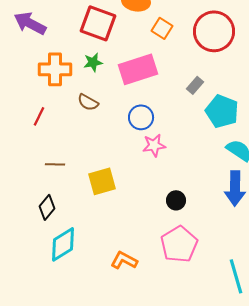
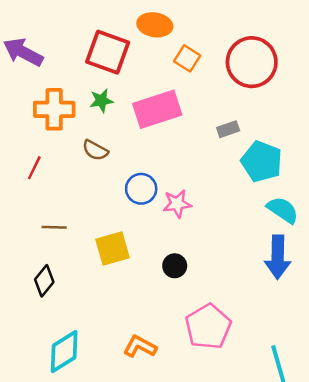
gray rectangle: (195, 85) -> (228, 129), turned 30
blue circle: (141, 117) -> (141, 189), moved
black circle: (176, 200) -> (175, 266), moved
cyan diamond: (63, 244) -> (64, 351), moved

